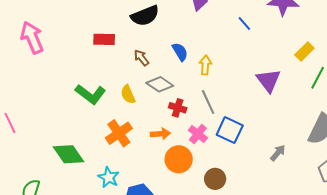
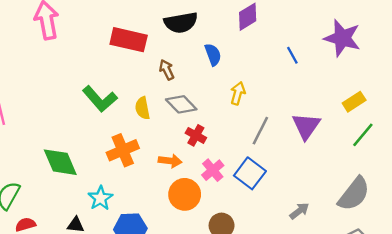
red rectangle: (104, 39) -> (129, 40), size x1.4
blue semicircle: (180, 52) -> (213, 55), moved
gray line: (208, 102) -> (260, 131), moved, turned 40

